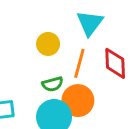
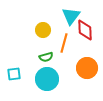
red diamond: (115, 63) -> (85, 30), moved
orange circle: (78, 101) -> (87, 68), moved

